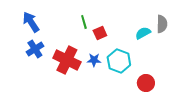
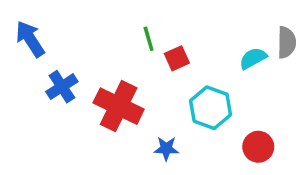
blue arrow: (31, 22) -> (30, 39), moved
blue star: (94, 60) -> (166, 149), moved

